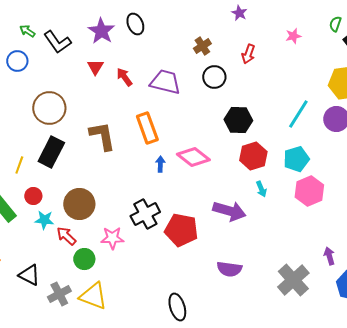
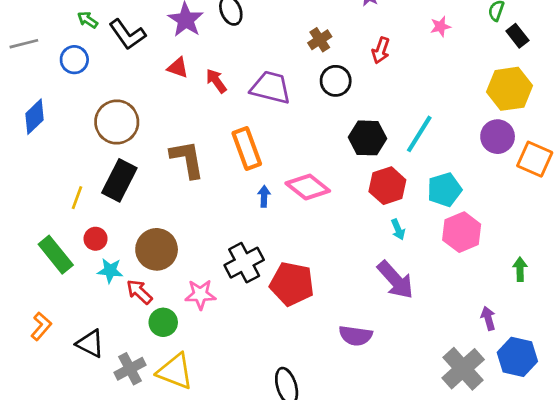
red triangle: (95, 67) -> (178, 68), turned -42
cyan line: (298, 114) -> (419, 134), moved
purple arrow: (229, 211) -> (395, 280), moved, turned 32
gray cross: (293, 280) -> (463, 369), moved

